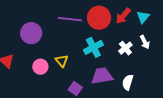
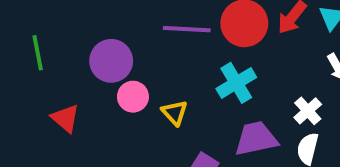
white cross: (125, 48) -> (308, 111), moved
pink circle: (40, 67) -> (133, 97), moved

